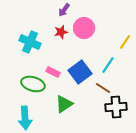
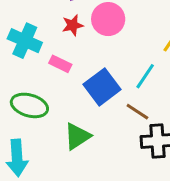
pink rectangle: (53, 72) -> (60, 64), moved

